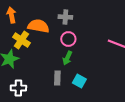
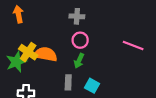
orange semicircle: (38, 26) -> (45, 54), moved
yellow cross: (21, 40) -> (28, 52), moved

